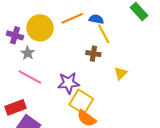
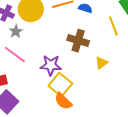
yellow line: (104, 34) -> (113, 26), moved
brown cross: (93, 54) -> (78, 41), size x1.5

